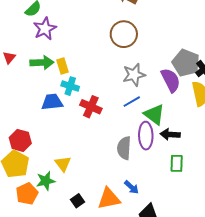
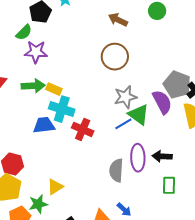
purple star: (45, 29) -> (36, 52), turned 30
yellow rectangle: (63, 66) -> (54, 89), turned -49
cyan cross: (70, 86) -> (62, 109), size x1.4
green triangle: (154, 114) -> (139, 115), moved
yellow triangle: (63, 164) -> (55, 187), turned 36

